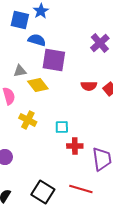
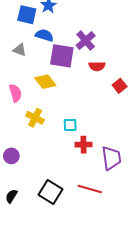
purple cross: (100, 43) -> (86, 40), moved
gray triangle: (20, 71) -> (20, 50), moved, turned 32
red semicircle: (89, 86) -> (97, 66), moved

